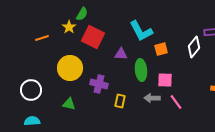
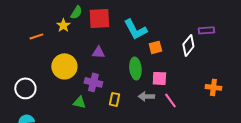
red square: (93, 37) -> (99, 18), moved, turned -30
purple triangle: (121, 54) -> (98, 52), moved
green triangle: (69, 104) -> (79, 102), moved

